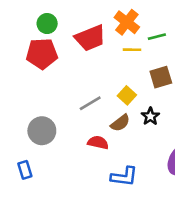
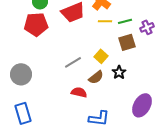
green line: (157, 37) -> (125, 21), moved
gray circle: (42, 131) -> (21, 74), moved
blue rectangle: (25, 170) -> (23, 113), size x1.5

